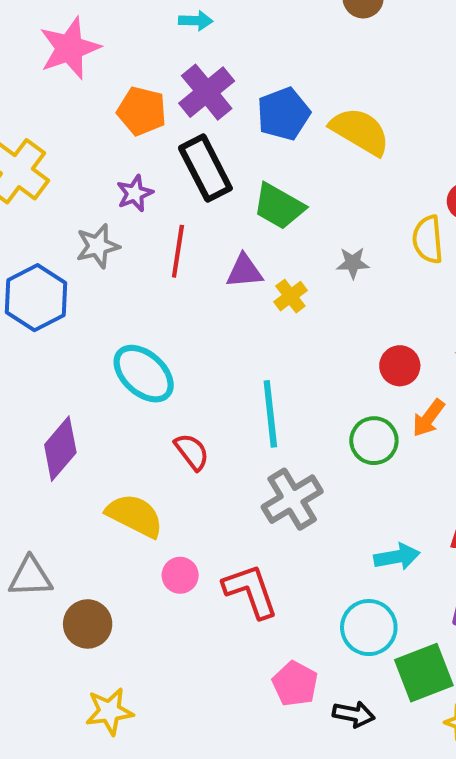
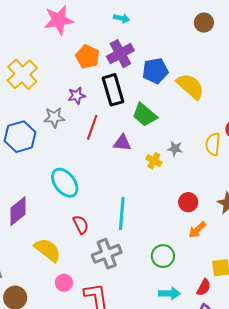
yellow cross: (290, 296) -> (154, 161), moved, turned -35
green circle: (374, 441) -> (163, 256), moved
gray cross: (292, 499) -> (107, 254), moved

